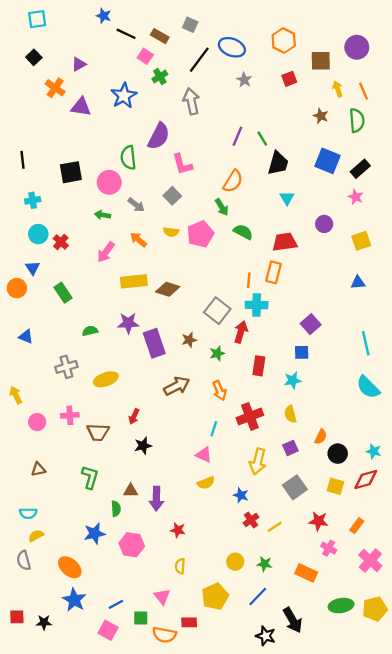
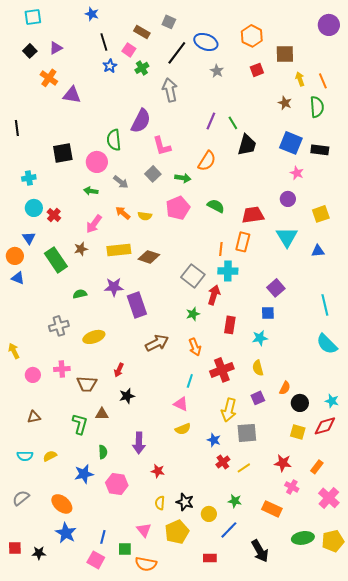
black line: (126, 34) -> (104, 42), moved, turned 48
purple circle: (357, 47) -> (329, 25), moved
purple triangle: (79, 64) -> (56, 48), moved
blue star: (124, 96) -> (110, 66), moved, size x0.6
black line: (23, 160) -> (17, 128), moved
black rectangle: (360, 169) -> (320, 150), turned 48
pink star: (356, 197) -> (297, 173), moved
cyan triangle: (287, 198) -> (287, 237), moved, size x1.6
green arrow: (222, 207) -> (183, 178), moved, turned -49
yellow semicircle: (171, 232) -> (145, 216), moved
green rectangle: (63, 293) -> (56, 260), size x1.4
blue triangle: (26, 337) -> (18, 278), moved
brown star: (189, 340) -> (81, 249), moved
gray square: (295, 487) -> (247, 433), moved, turned 30
brown triangle: (131, 491) -> (102, 414), moved
yellow semicircle: (36, 536) -> (50, 456), moved
gray semicircle: (24, 560) -> (21, 498), turned 66
yellow circle: (235, 562) -> (209, 514), moved
yellow pentagon: (215, 597) -> (177, 532), moved
blue line: (116, 604) -> (103, 537), turned -48
red rectangle: (189, 622) -> (210, 558), moved
black star: (266, 636) -> (185, 502), moved

